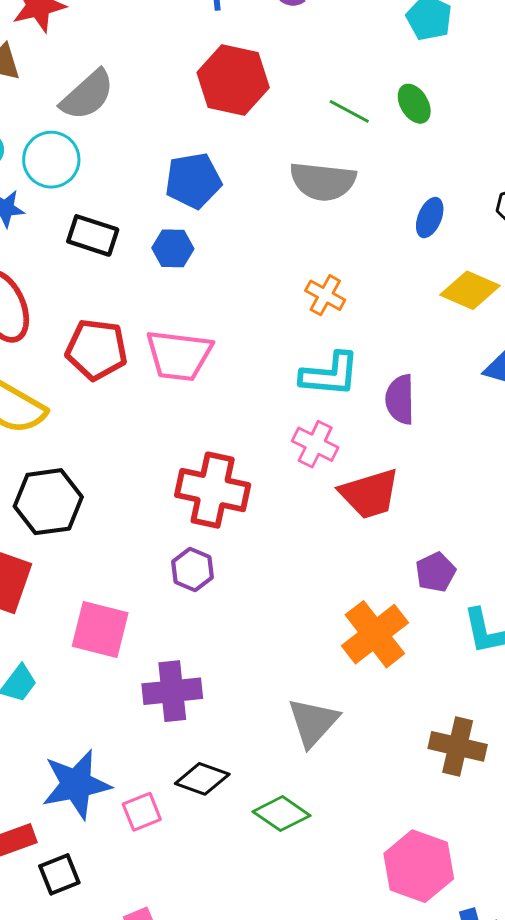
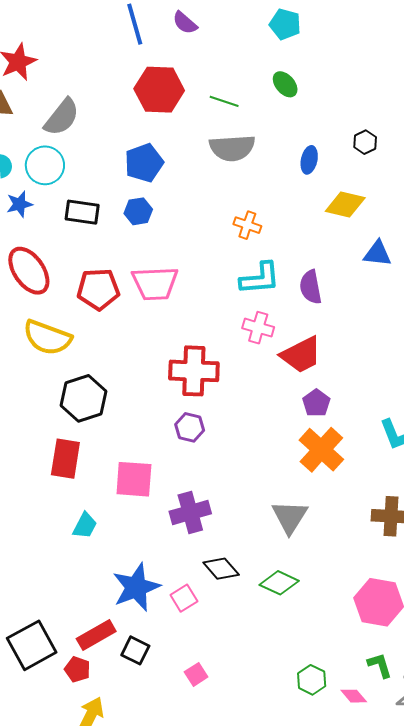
green line: (349, 111) -> (224, 101), moved
purple pentagon: (435, 572) -> (316, 403), moved
black diamond: (202, 779) -> (221, 569), turned 39
black square: (59, 874) -> (135, 650), turned -32

